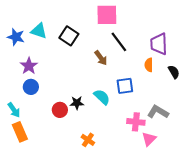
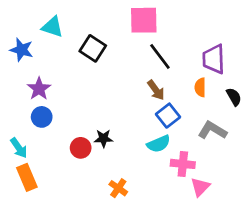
cyan triangle: (39, 31) -> (52, 27), moved
brown arrow: (101, 58) -> (156, 90), moved
blue square: (125, 86) -> (168, 116), turned -30
cyan semicircle: (102, 97) -> (159, 144), moved, turned 114
gray L-shape: (158, 112) -> (212, 130), moved

